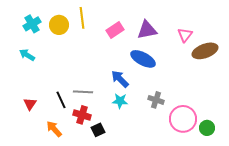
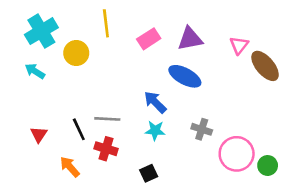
cyan cross: (32, 24) -> (41, 31), size x1.4
yellow circle: (59, 25) -> (76, 53), moved
brown ellipse: (205, 51) -> (265, 66), turned 70
black square: (98, 130) -> (149, 173), moved

